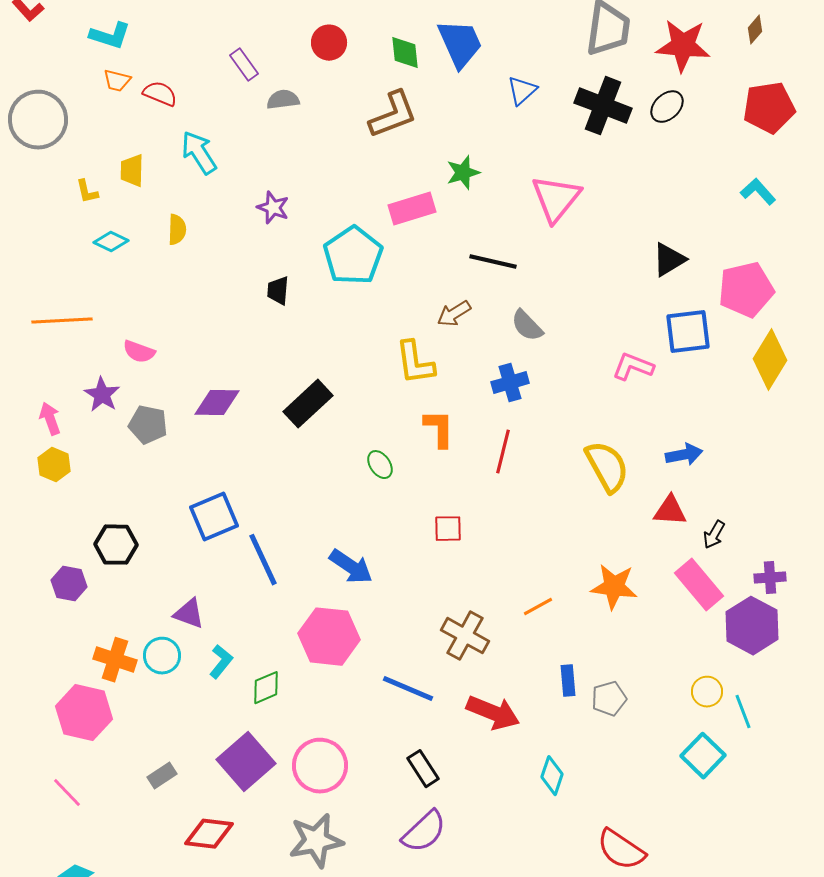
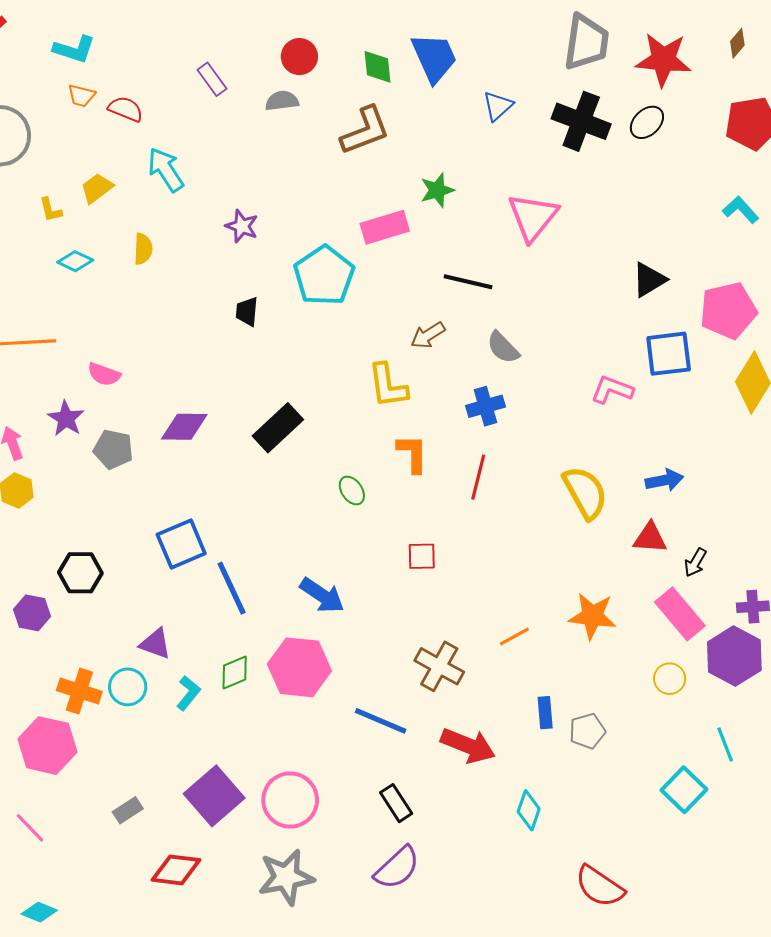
gray semicircle: (283, 100) -> (282, 101), moved
yellow trapezoid: (132, 171) -> (97, 188), turned 52
green diamond: (266, 688) -> (235, 673), moved
yellow circle: (707, 692) -> (670, 679), moved

